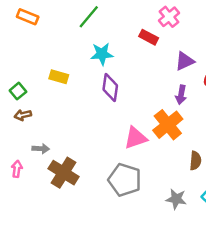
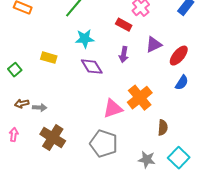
purple diamond: (110, 88) -> (92, 67), turned -40
purple arrow: (181, 95) -> (124, 55), moved
brown arrow: (23, 115) -> (22, 104), moved
gray arrow: (41, 149) -> (40, 108), moved

